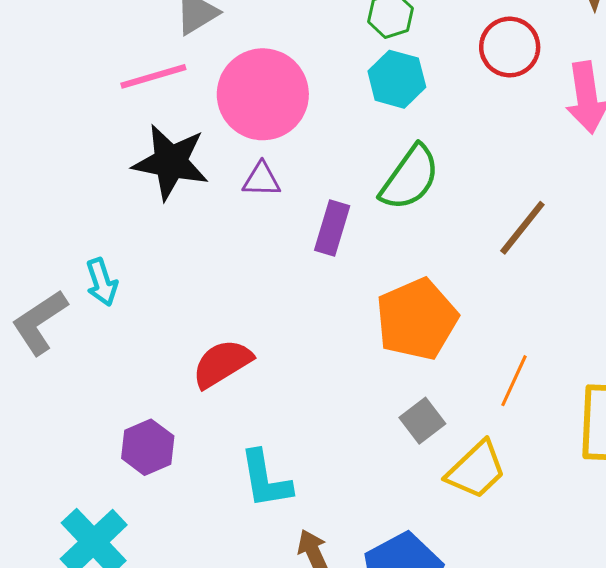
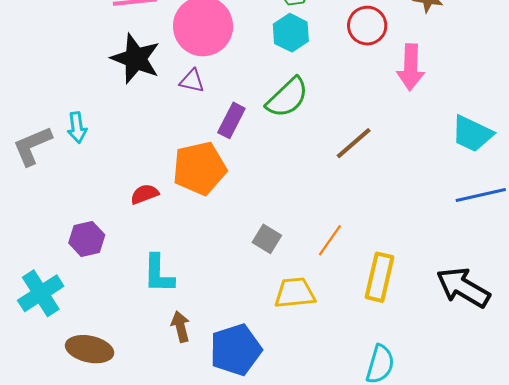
orange pentagon: (417, 319) -> (200, 168), moved
red semicircle: (222, 363) -> (145, 194), size x0.7
gray square: (422, 421) -> (267, 239), moved, turned -32
yellow trapezoid: (476, 470) -> (295, 293), turned -153

